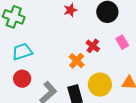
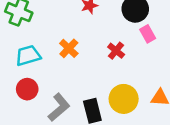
pink rectangle: (122, 42) -> (148, 34), moved
orange cross: (77, 61) -> (69, 48), moved

